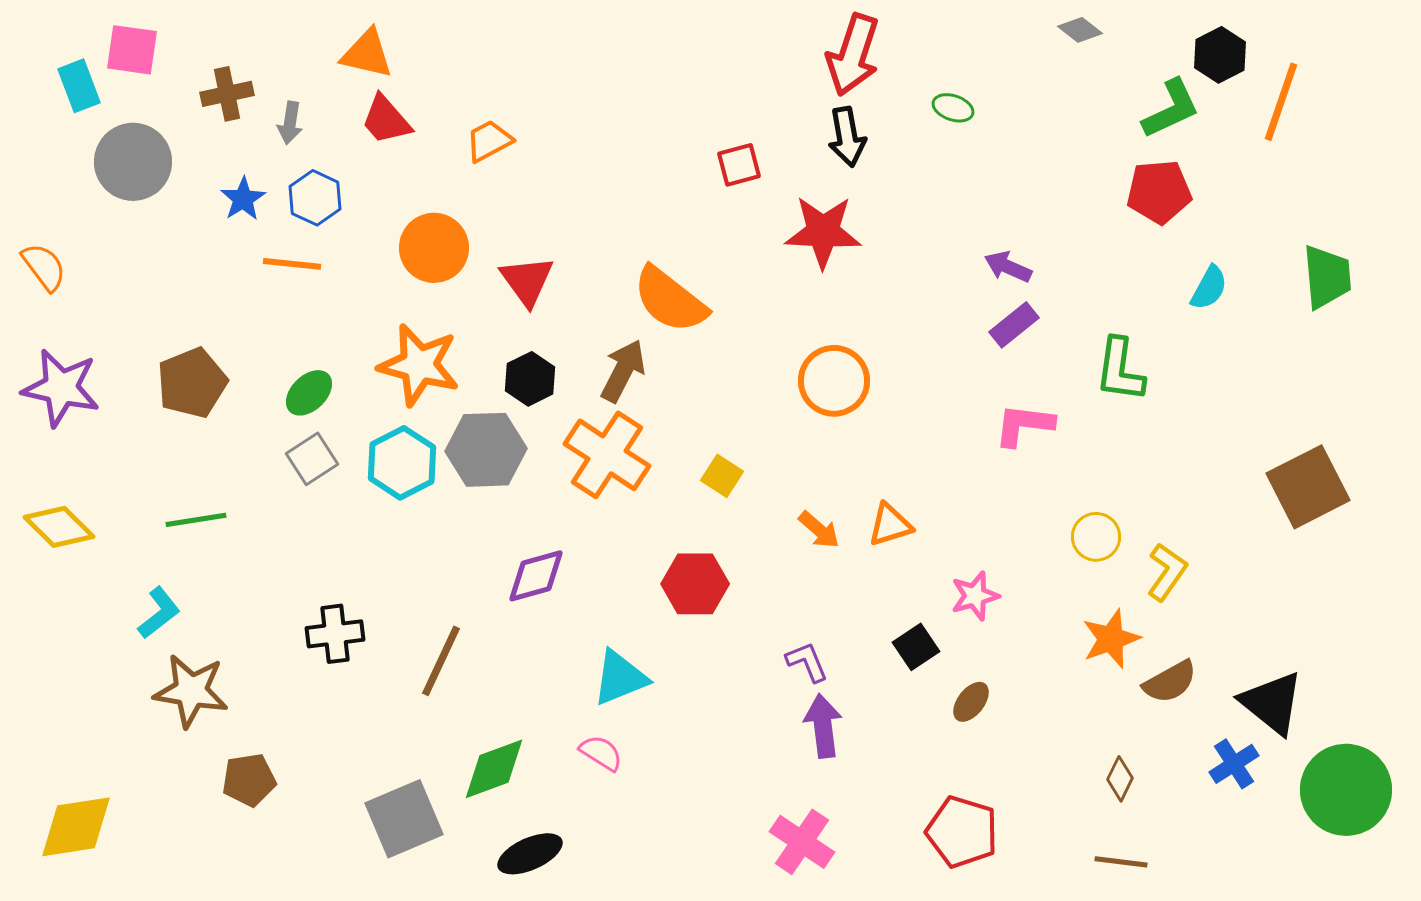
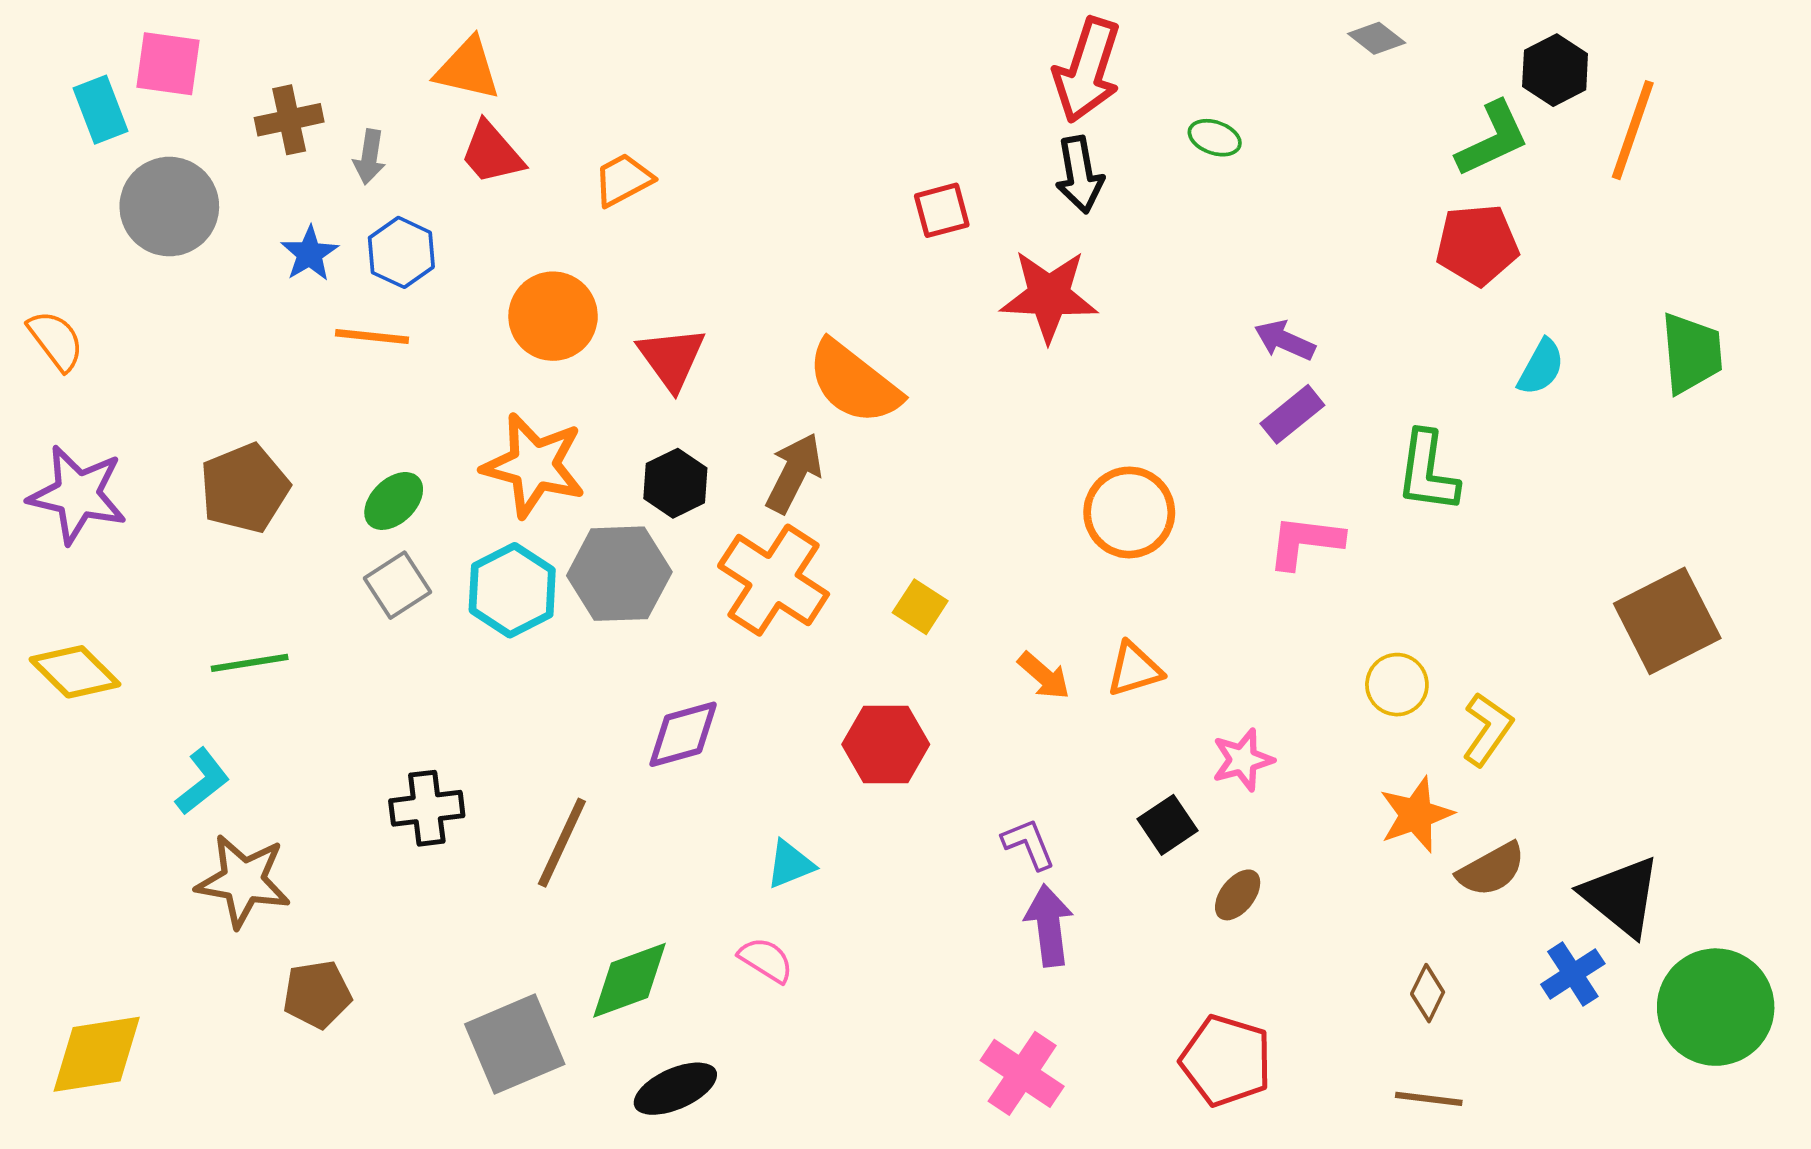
orange circle: (834, 381) -> (1129, 512), moved
cyan triangle: (620, 678) -> (790, 864), size x0.7

